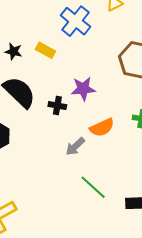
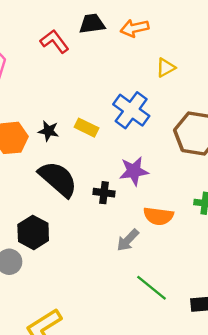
blue cross: (76, 21) -> (131, 110), moved
orange semicircle: (102, 128) -> (158, 216), turned 35

